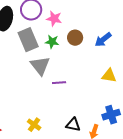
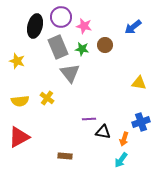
blue arrow: (103, 40) -> (133, 27), moved
purple line: (59, 83) -> (89, 119), moved
yellow cross: (34, 125) -> (47, 98), moved

